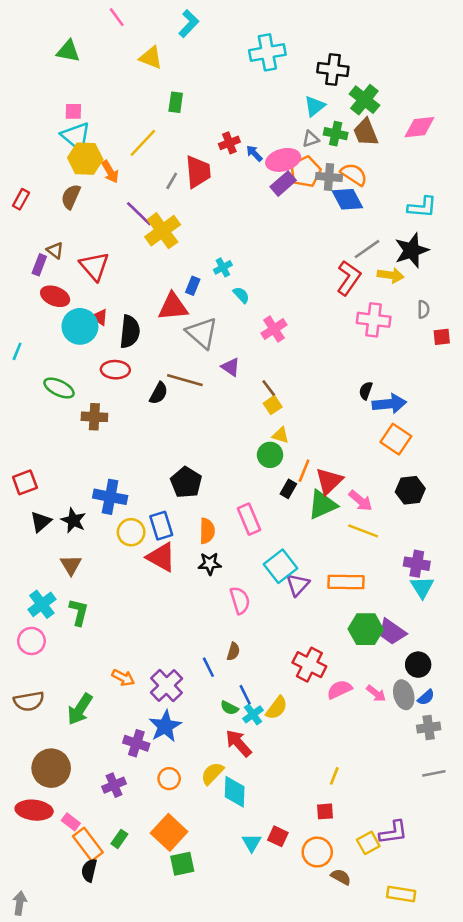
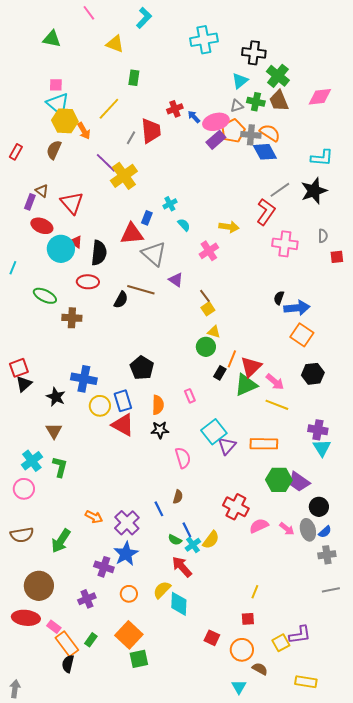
yellow arrow: (391, 275) -> (229, 227), moved
pink rectangle: (249, 519) -> (190, 396), size x0.6
black triangle: (41, 522) -> (24, 384), moved
cyan triangle: (252, 843) -> (239, 687), moved

